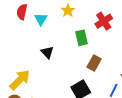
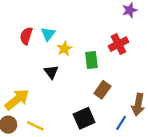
yellow star: (68, 11) -> (64, 49), moved
red semicircle: (22, 12) -> (26, 36), moved

